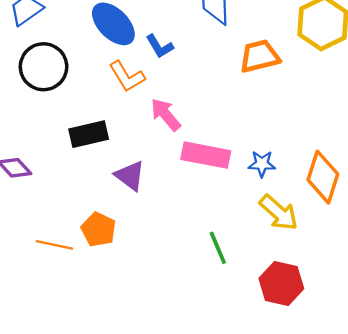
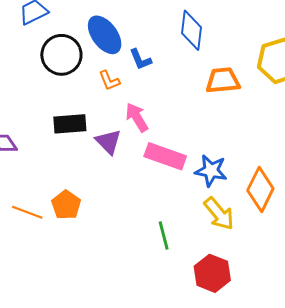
black circle: (44, 67) -> (61, 55), moved
orange L-shape: (127, 76) -> (109, 81), size x0.7
blue star: (262, 164) -> (211, 171), size x1.4
purple triangle: (130, 176) -> (108, 142), moved

